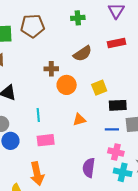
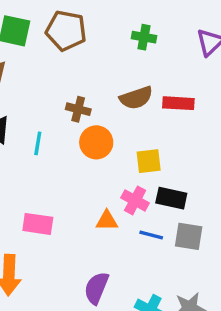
red rectangle: (116, 43) -> (178, 103), moved
cyan line: (38, 115) -> (38, 143), moved
orange triangle: (79, 120) -> (107, 221), moved
pink cross: (116, 152) -> (135, 200), moved

